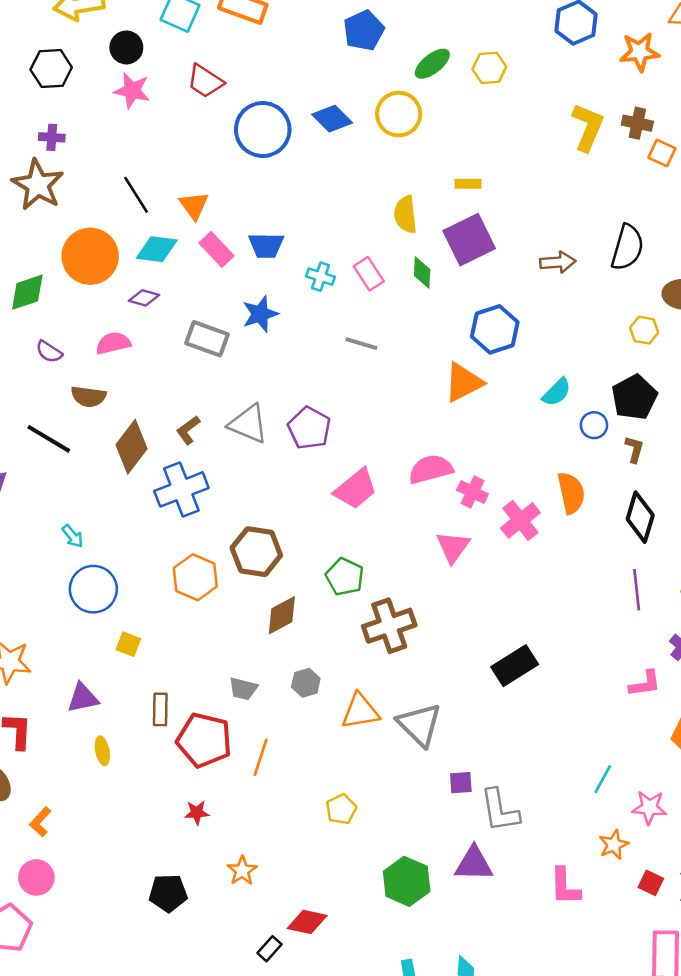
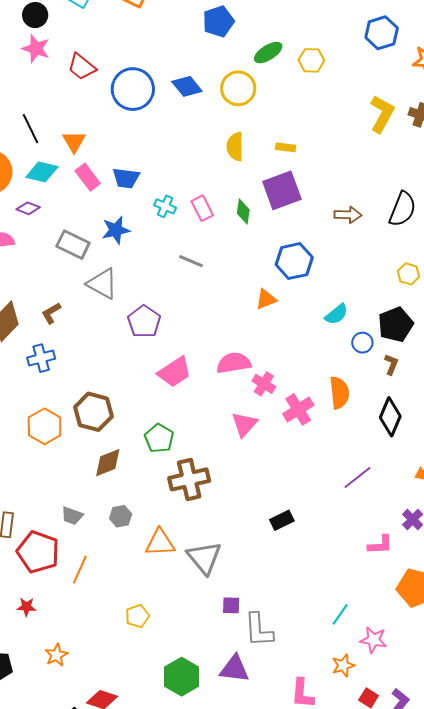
red trapezoid: (205, 81) -> (82, 67), moved
yellow semicircle: (405, 214) -> (235, 147), moved
orange triangle: (464, 382) -> (266, 299), size x0.7
gray triangle: (248, 424) -> (102, 284), moved
blue cross: (181, 489) -> (41, 358), size x0.7
purple line: (637, 590) -> (357, 477), moved, turned 52
black rectangle: (515, 666) -> (282, 520), size x0.7

